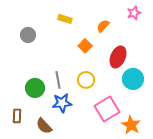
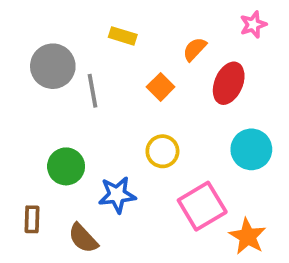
gray circle: (28, 35) -> (53, 66), size x1.5
red ellipse: (118, 57) -> (229, 83), moved
gray line: (58, 80) -> (93, 91), moved

